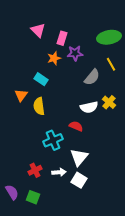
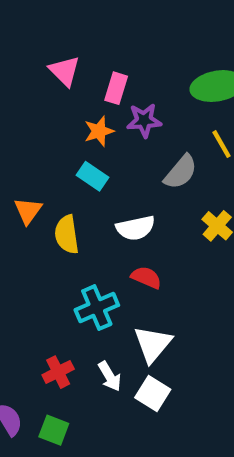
cyan rectangle: (41, 79) -> (92, 176), moved
white semicircle: (89, 107) -> (135, 228), moved
white arrow: (59, 172) -> (110, 376), turned 64

